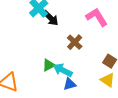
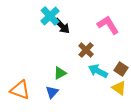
cyan arrow: (63, 70) -> (98, 71), moved
blue triangle: (70, 84) -> (52, 92), moved, turned -32

